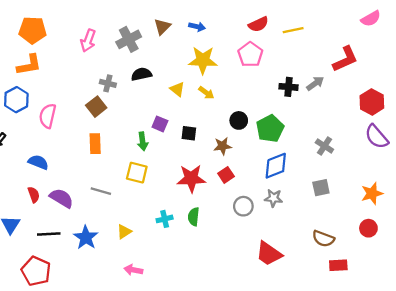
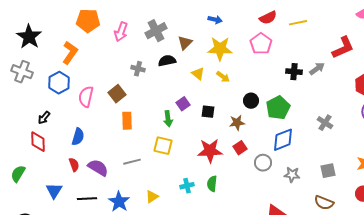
brown triangle: (162, 27) -> (185, 43), moved
orange pentagon: (33, 30) -> (88, 21), moved
orange L-shape: (29, 65) -> (70, 53), turned -45
brown square: (96, 107) -> (117, 94), moved
purple square: (160, 124) -> (183, 104), turned 32
blue semicircle: (38, 162) -> (78, 137), turned 84
gray square: (321, 188) -> (328, 171), moved
gray line: (101, 191) -> (132, 162), turned -30
gray star: (273, 198) -> (292, 175), moved
gray circle: (243, 206) -> (263, 163), moved

